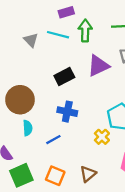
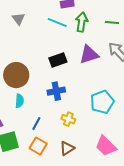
gray triangle: (31, 40) -> (18, 19), moved
blue cross: (67, 112) -> (56, 91), turned -30
yellow cross: (102, 137) -> (68, 119), moved, turned -32
blue line: (53, 140) -> (36, 124), moved, turned -40

